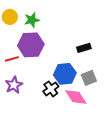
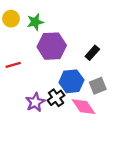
purple hexagon: (31, 45) -> (52, 46), moved
black rectangle: (84, 48) -> (92, 53), turned -32
purple star: (14, 85) -> (35, 102), moved

